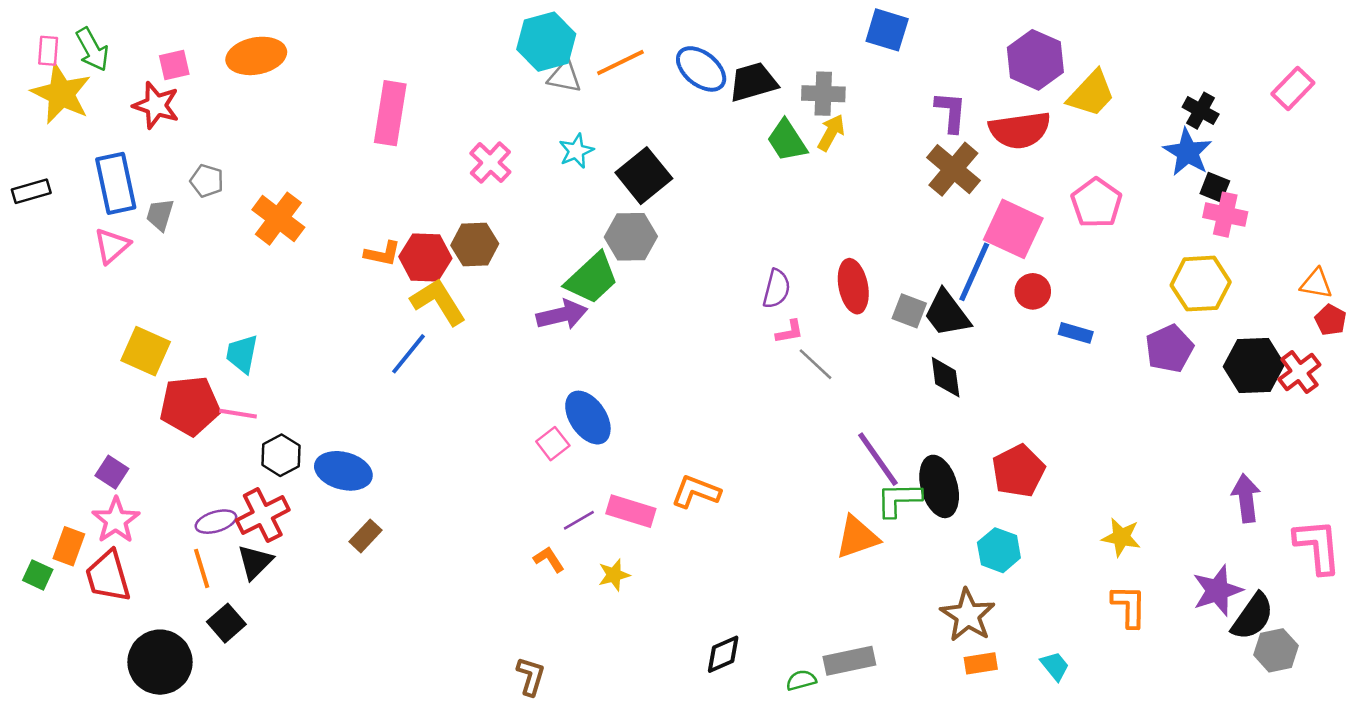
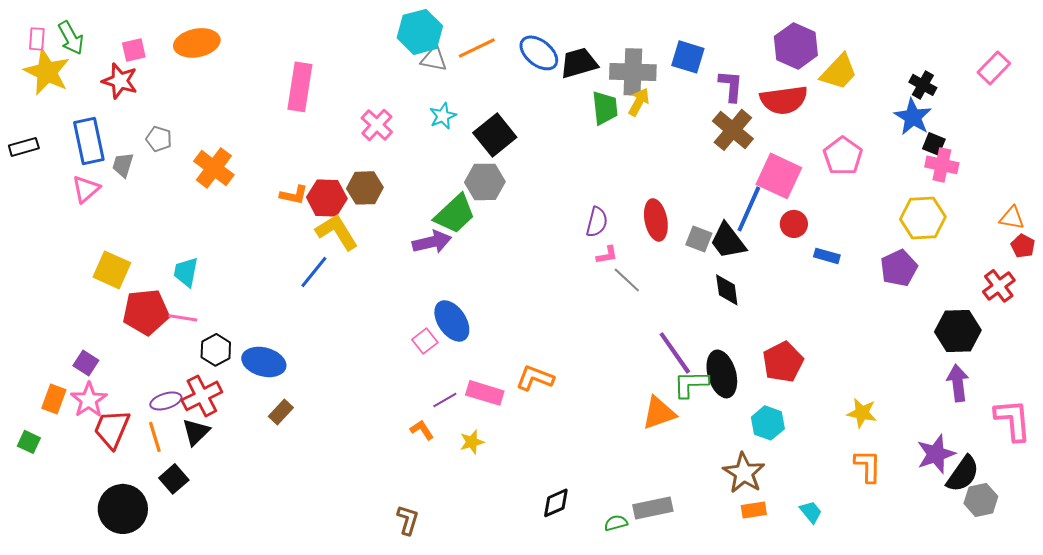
blue square: (887, 30) -> (688, 57), moved
gray cross: (823, 94) -> (633, 72), size x1.4
green trapezoid: (787, 140) -> (605, 108), turned -153
black hexagon: (1254, 366) -> (958, 331), moved
orange rectangle: (69, 546) -> (54, 399), moved
red trapezoid: (108, 576) -> (112, 429), moved, turned 39

